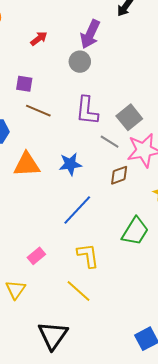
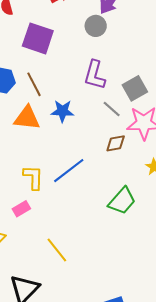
purple square: (24, 84) -> (38, 38), size x1.8
brown line: (38, 111) -> (34, 84), moved, turned 30
blue star: (70, 164) -> (62, 111), moved
yellow L-shape: (88, 256) -> (33, 177), moved

